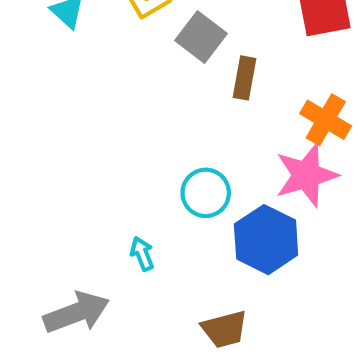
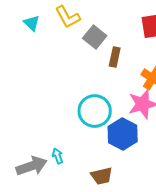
cyan circle: (206, 193) -> (95, 111), size x1.4
cyan arrow: (142, 254) -> (58, 156), moved

